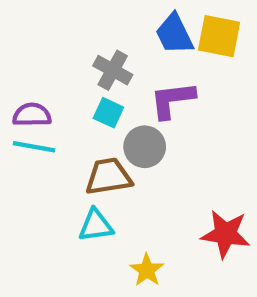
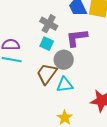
brown trapezoid: (108, 177) -> (47, 74), turned -45
cyan triangle: (96, 225) -> (65, 85), moved

